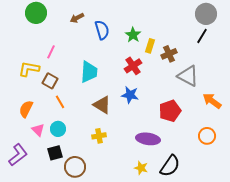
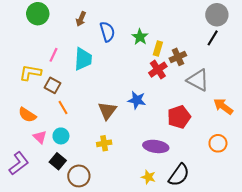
brown arrow: (77, 18) -> (81, 19), turned -40
red cross: (133, 66) -> (158, 70), moved
cyan trapezoid: (89, 72) -> (83, 59), moved
brown triangle: (102, 105) -> (107, 111), turned 36
orange semicircle: (26, 109) -> (27, 115), turned -84
black square: (55, 153) -> (58, 161), turned -35

